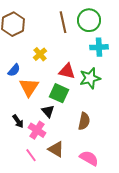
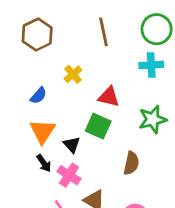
green circle: (89, 20) -> (157, 29), moved
green star: (90, 78) -> (153, 119), moved
orange triangle: (29, 87) -> (42, 131), moved
black triangle: (48, 111) -> (72, 145), moved

